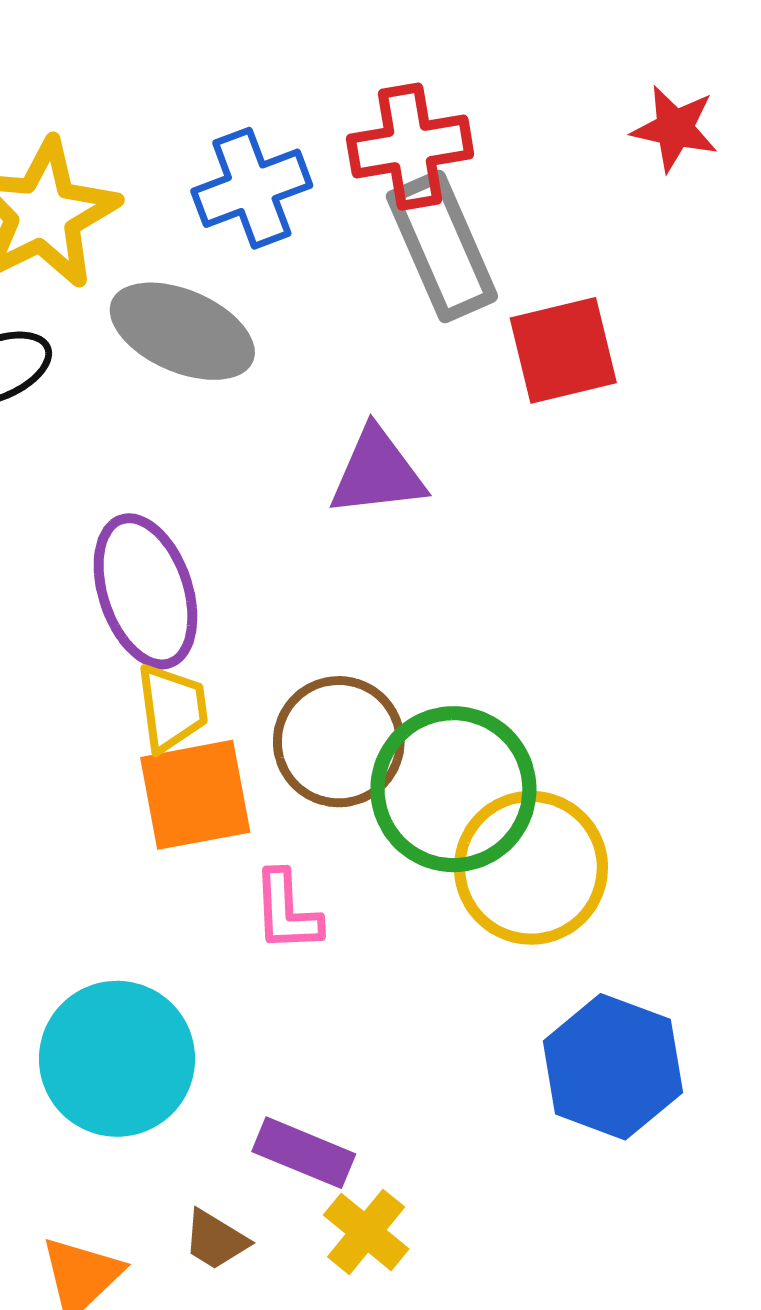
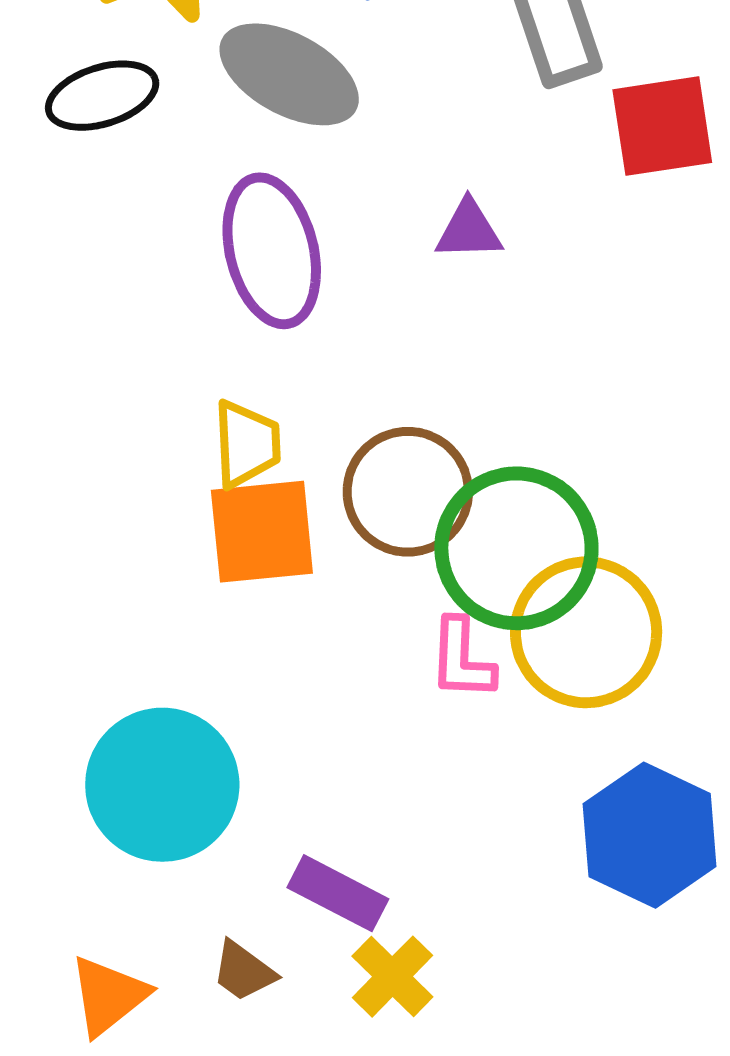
purple triangle: (377, 472) -> (469, 230), size x0.7
purple ellipse: (145, 591) -> (272, 251), moved
pink L-shape: (287, 911) -> (462, 659), moved

